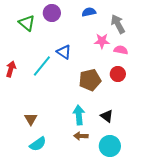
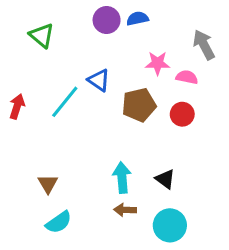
purple circle: (52, 13) -> (107, 20), moved
gray arrow: (118, 24) -> (204, 45), moved
brown pentagon: (90, 80) -> (139, 105), moved

